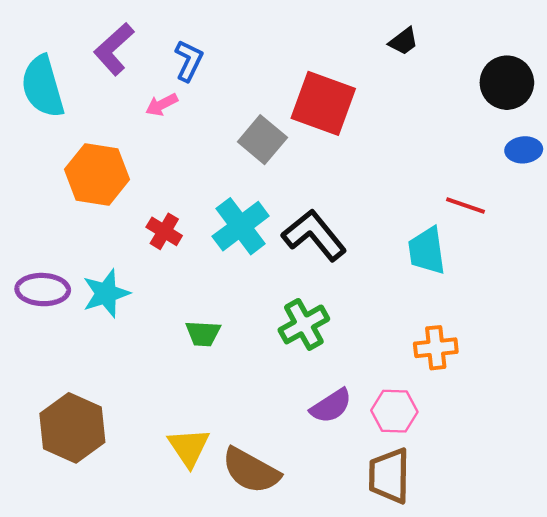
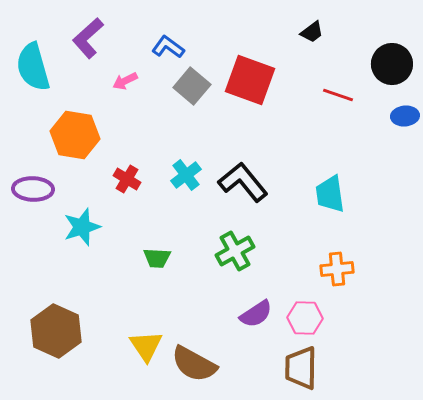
blue L-shape: (189, 61) -> (168, 47), moved, turned -80
gray square: (262, 140) -> (192, 86), moved
red line: (466, 205) -> (338, 95), moved
cyan cross: (241, 226) -> (186, 175), size x0.7
purple ellipse: (43, 290) -> (33, 189), moved

